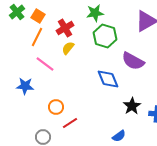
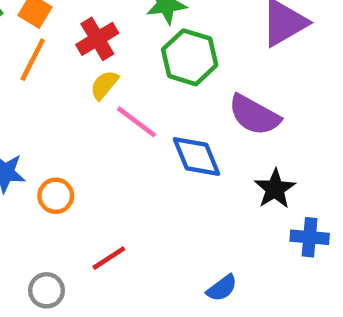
pink line: (45, 64) -> (137, 122), moved
black star: (132, 106) -> (275, 189), moved
orange circle: (56, 107) -> (56, 196), moved

